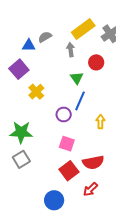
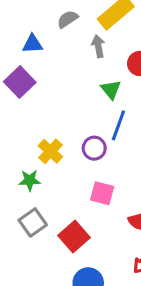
gray semicircle: (45, 37) -> (68, 19), moved
yellow cross: (36, 92) -> (50, 151), moved
green star: (21, 132) -> (30, 180), size x0.6
red square: (69, 171) -> (74, 237), moved

